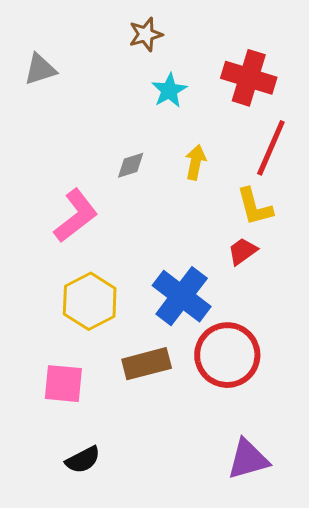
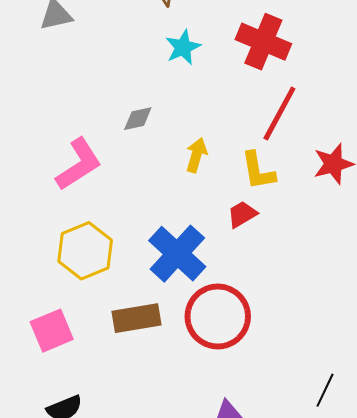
yellow arrow: (196, 162) -> (196, 155), moved
pink square: (63, 384) -> (52, 331), turned -33

